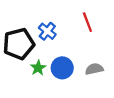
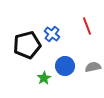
green star: (38, 68) -> (44, 78), moved

